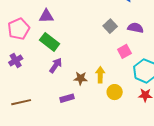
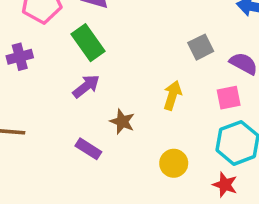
pink square: (124, 51) -> (229, 98), moved
yellow arrow: (100, 75) -> (172, 95), moved
purple rectangle: (67, 98) -> (88, 149), turned 32

